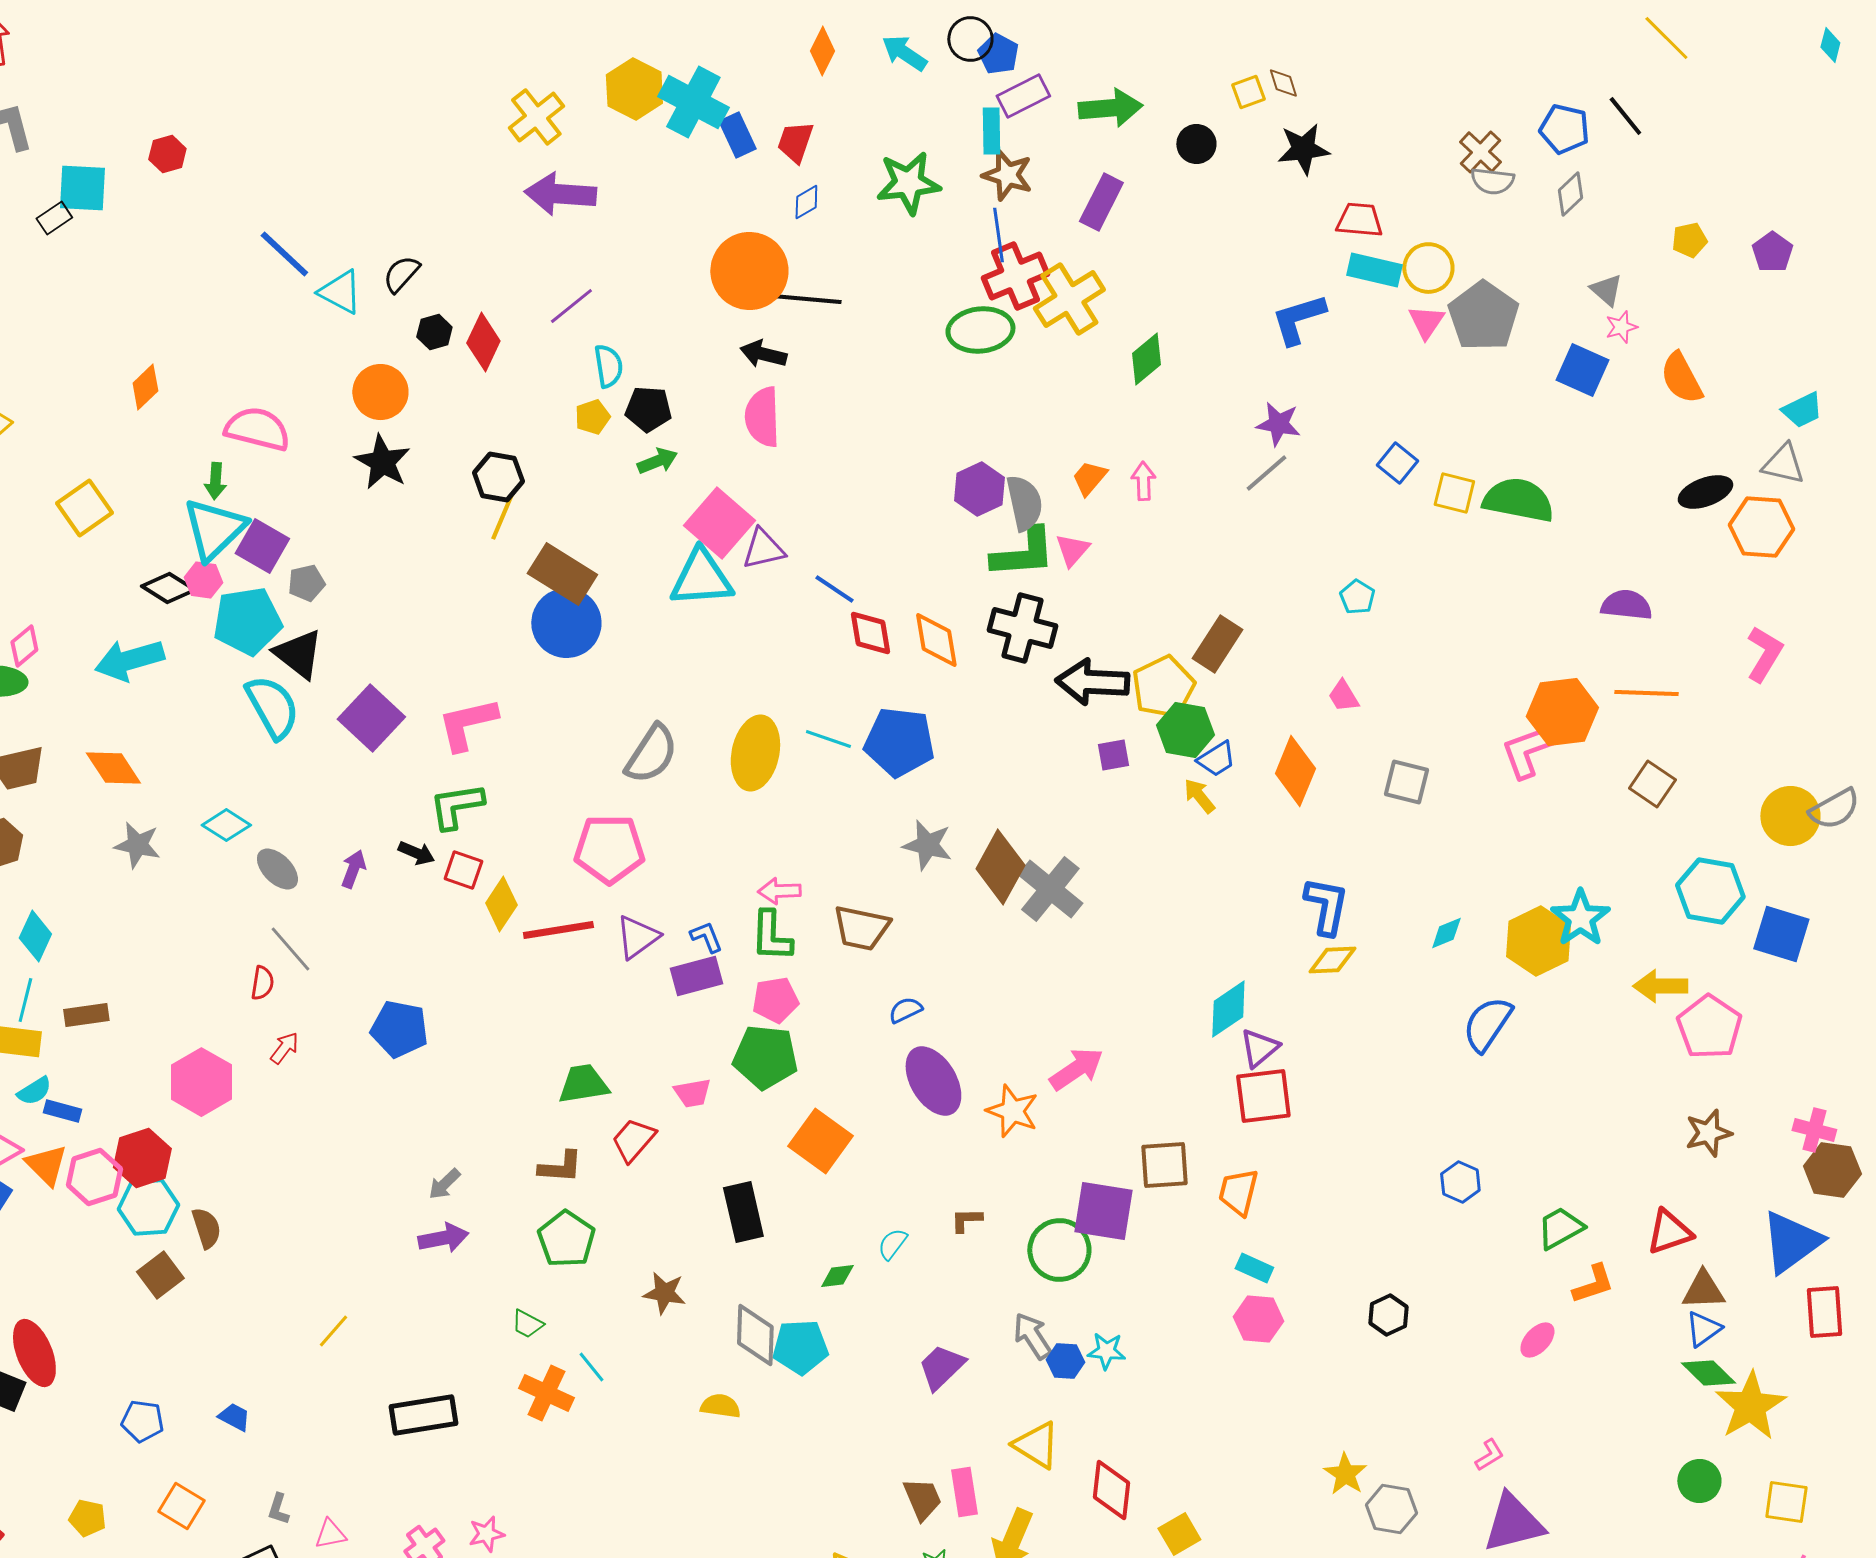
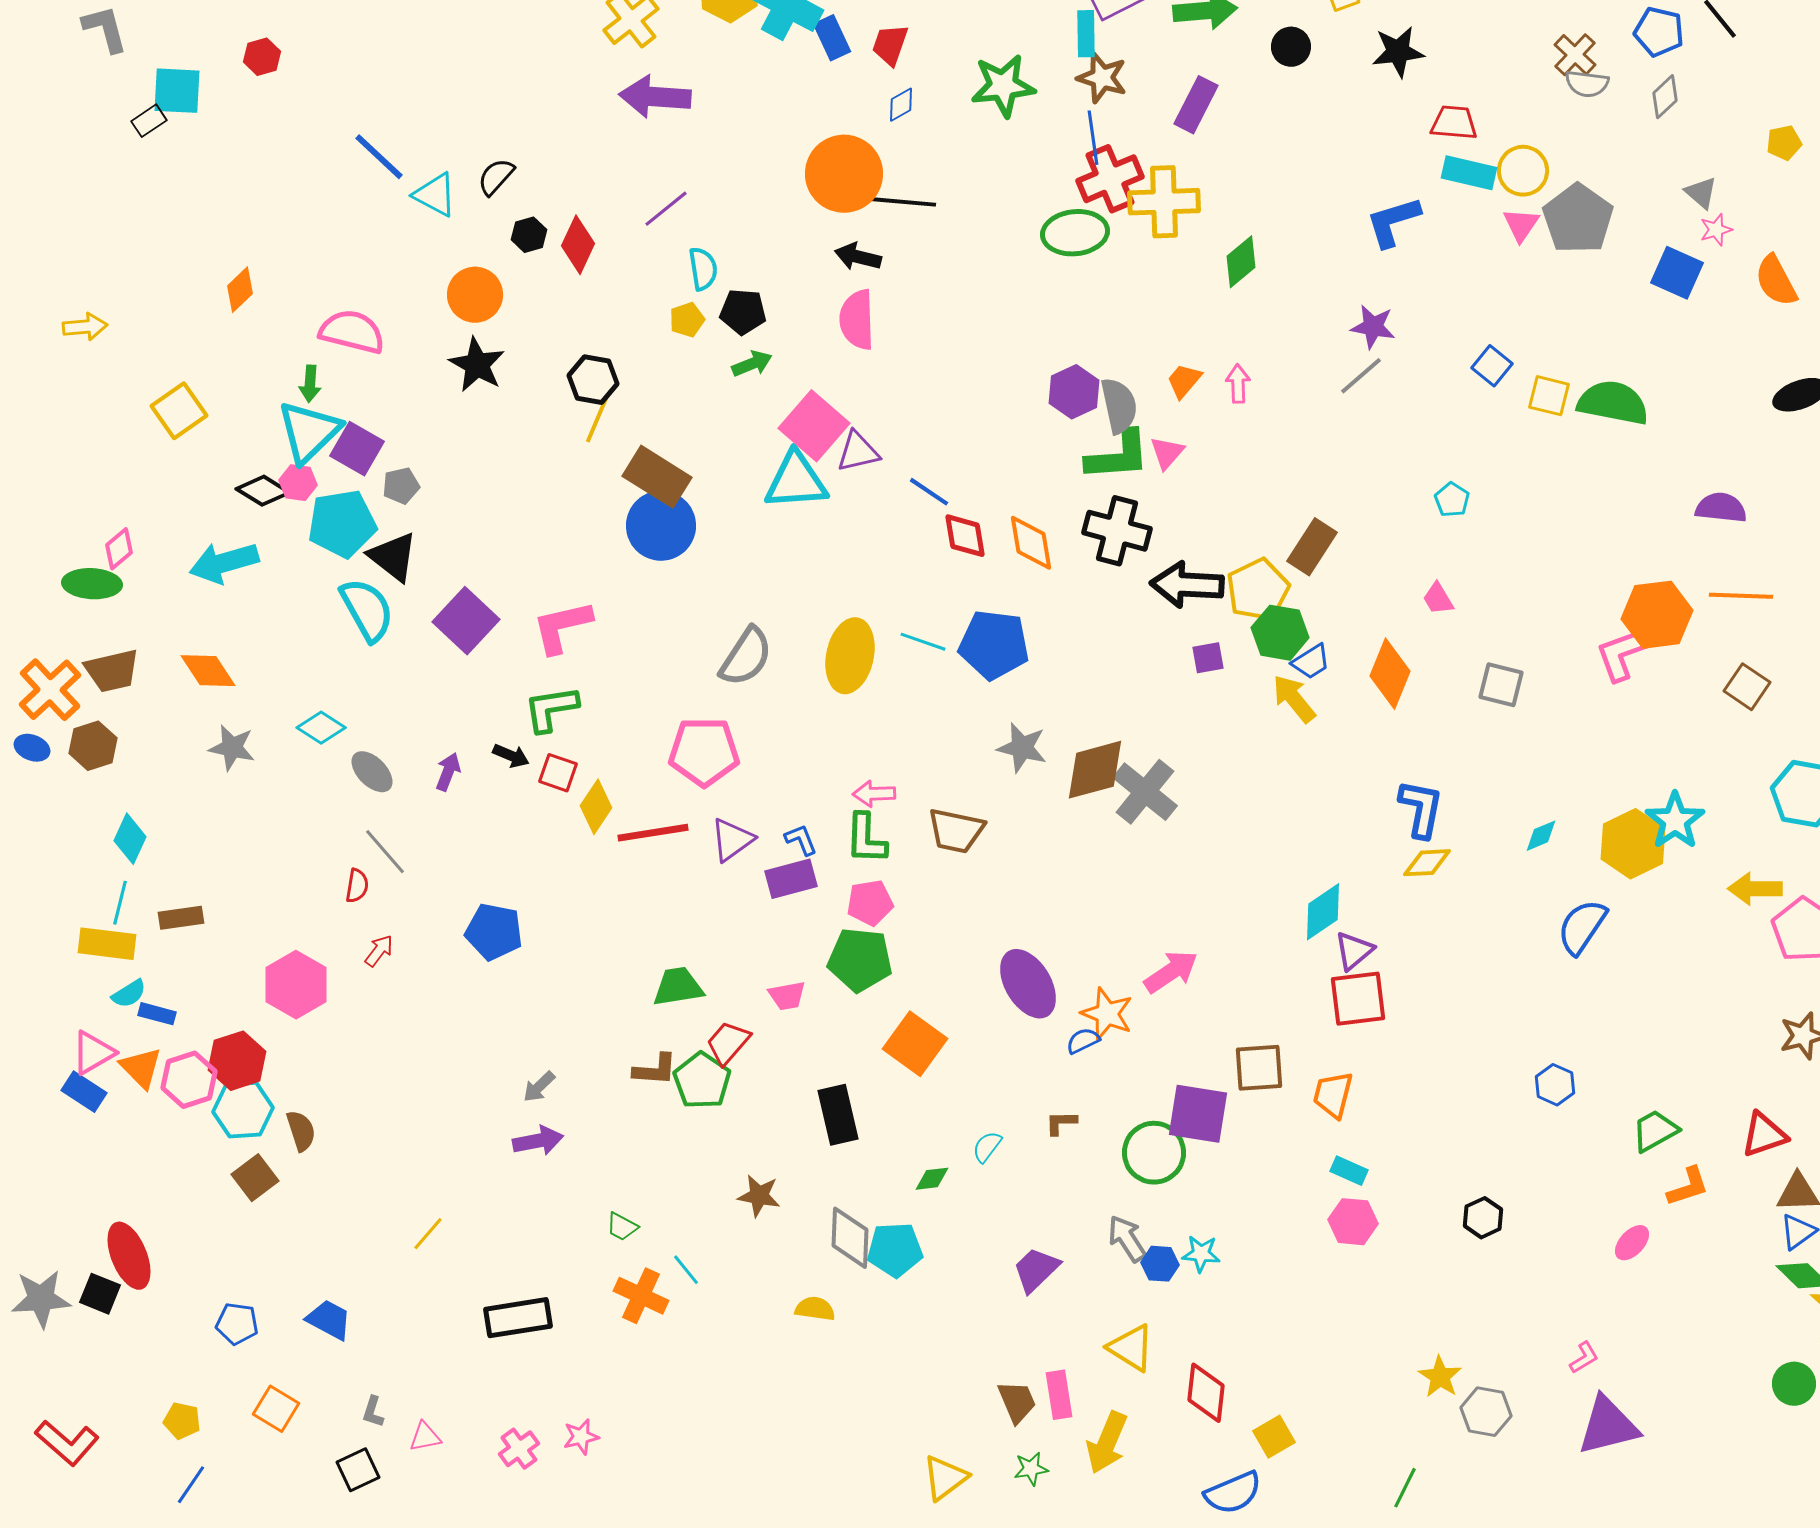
yellow cross: (1069, 299) -> (1164, 202), turned 30
yellow arrow: (1199, 796) -> (1294, 699), size x1.4
brown diamond: (1000, 867) -> (1095, 770), turned 46
blue semicircle: (905, 1010) -> (1083, 1041), moved
green pentagon: (566, 1239) -> (702, 1081), moved
blue trapezoid: (234, 1417) -> (329, 1320), size x1.4

